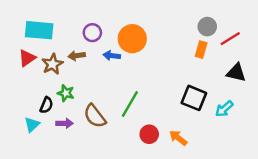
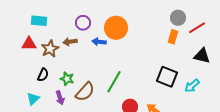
cyan rectangle: (39, 30) -> (39, 21), size x0.7
red triangle: (27, 58) -> (29, 44), turned 35
green star: (66, 93) -> (67, 79), moved
black semicircle: (46, 105) -> (43, 75), moved
brown semicircle: (95, 116) -> (85, 92), turned -100
purple arrow: (65, 123) -> (60, 98), turned 72

